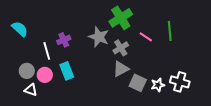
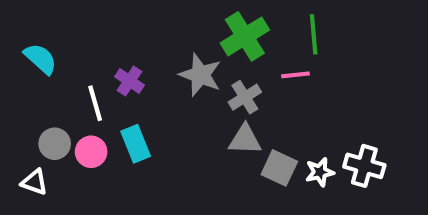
green line: (170, 31) -> (314, 34), moved
pink line: (146, 37) -> (295, 75), turned -40
purple cross: (64, 40) -> (130, 81), turned -32
gray triangle: (121, 69) -> (245, 140), turned 30
white triangle: (31, 90) -> (34, 182), moved

